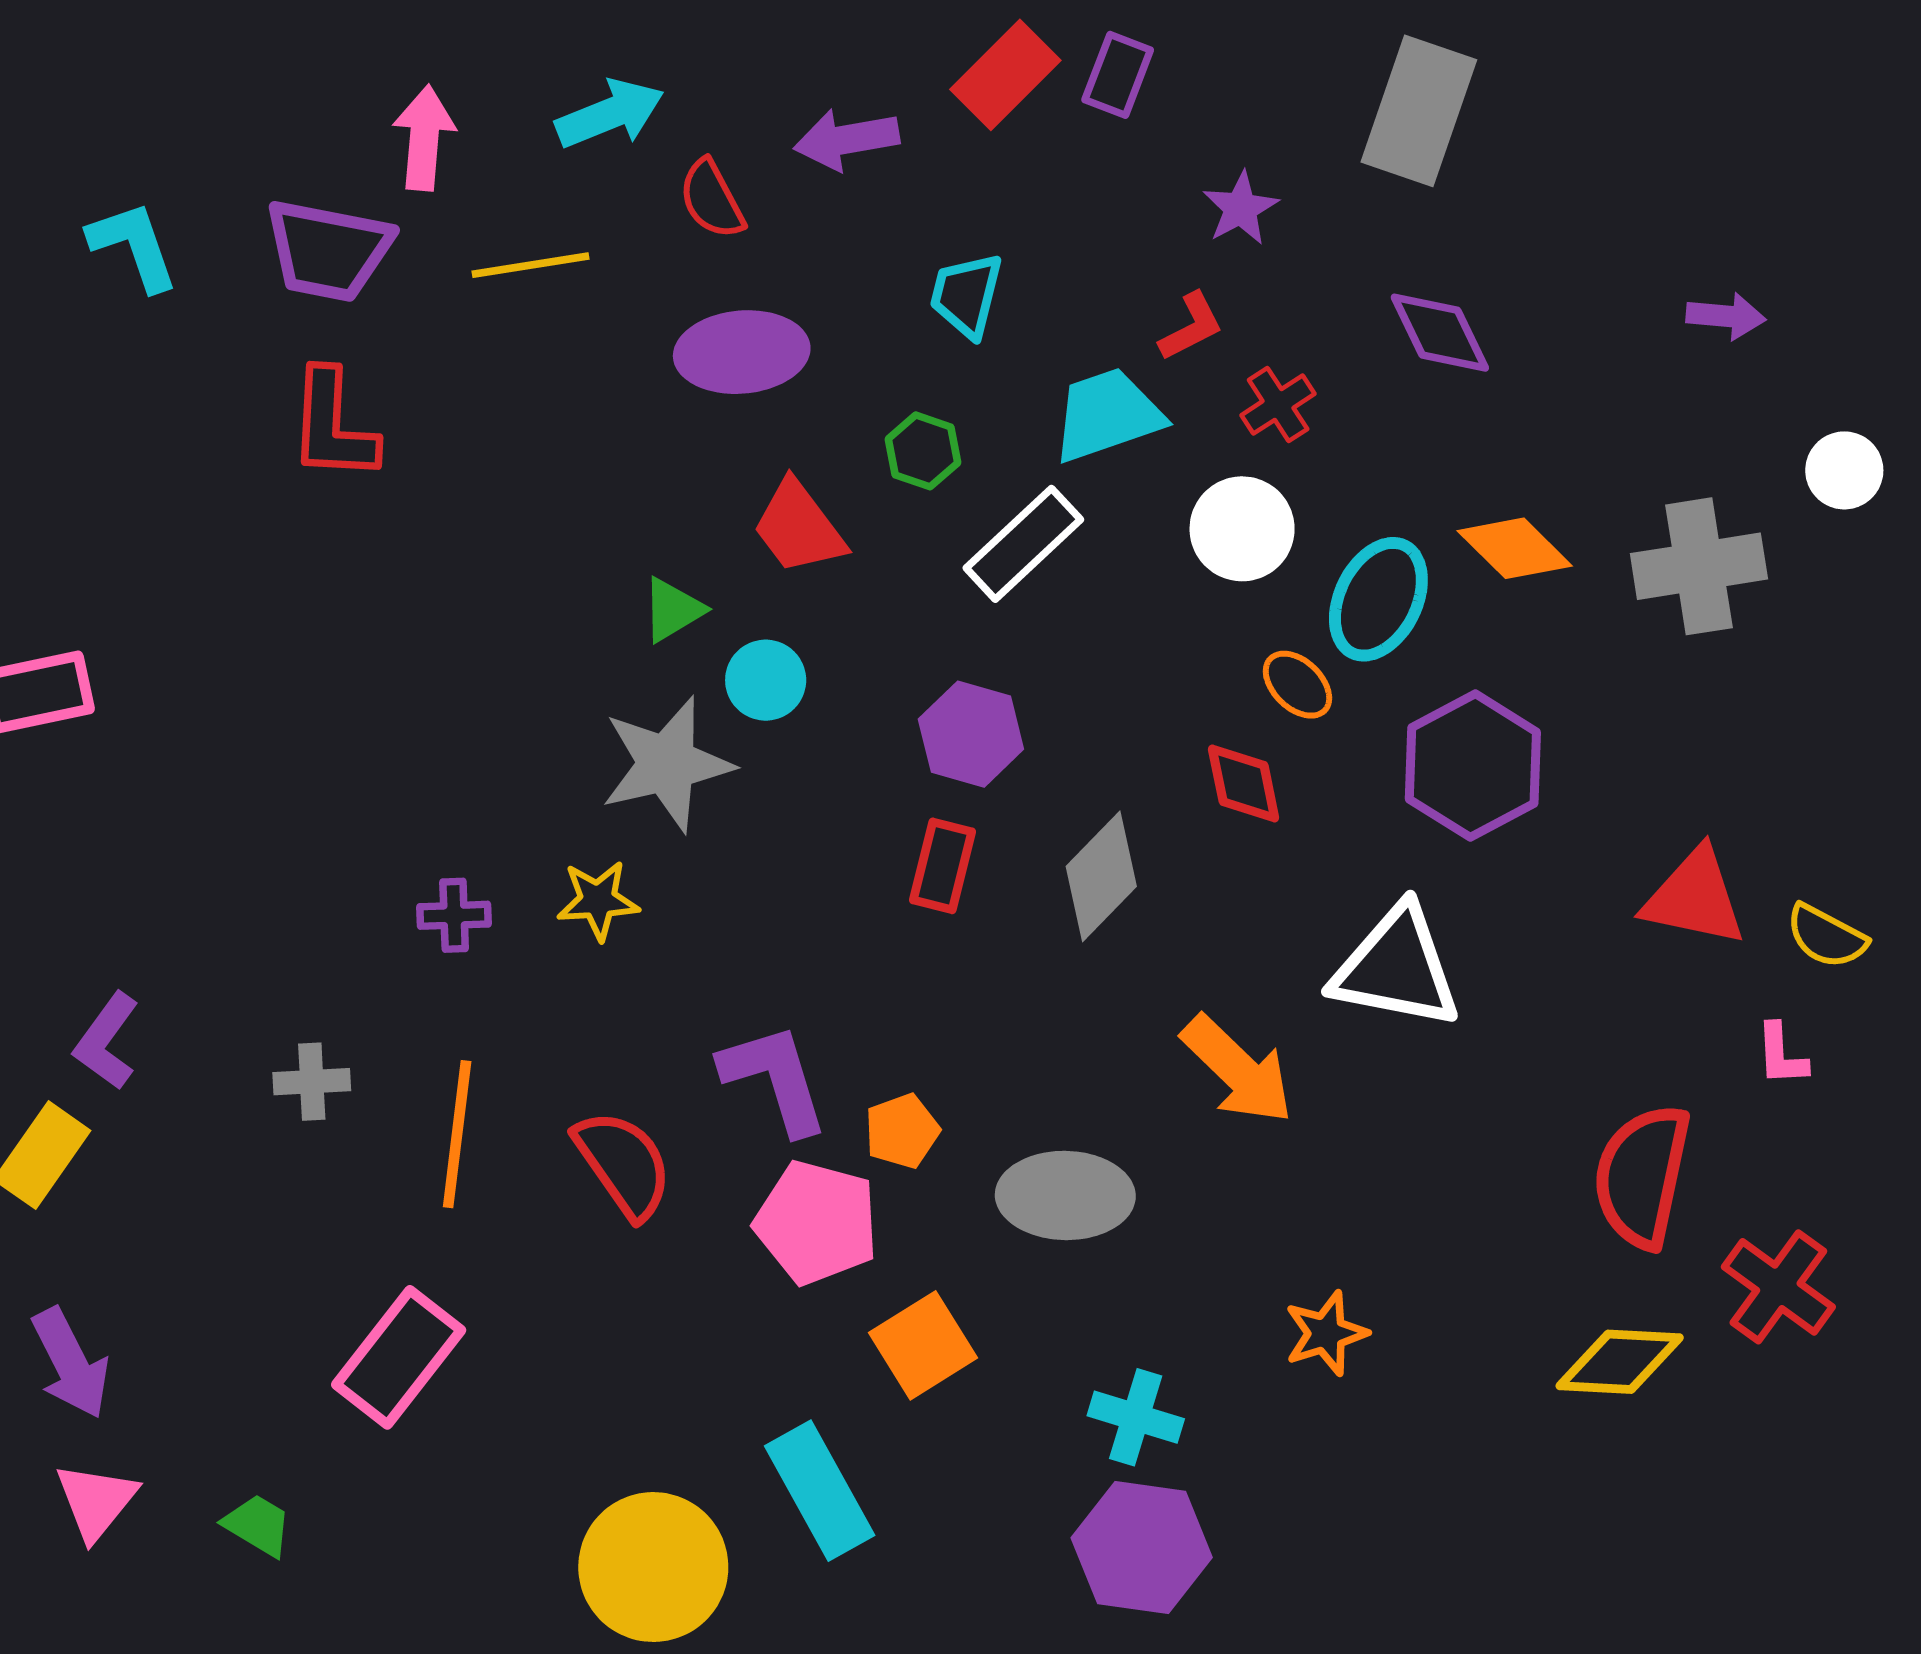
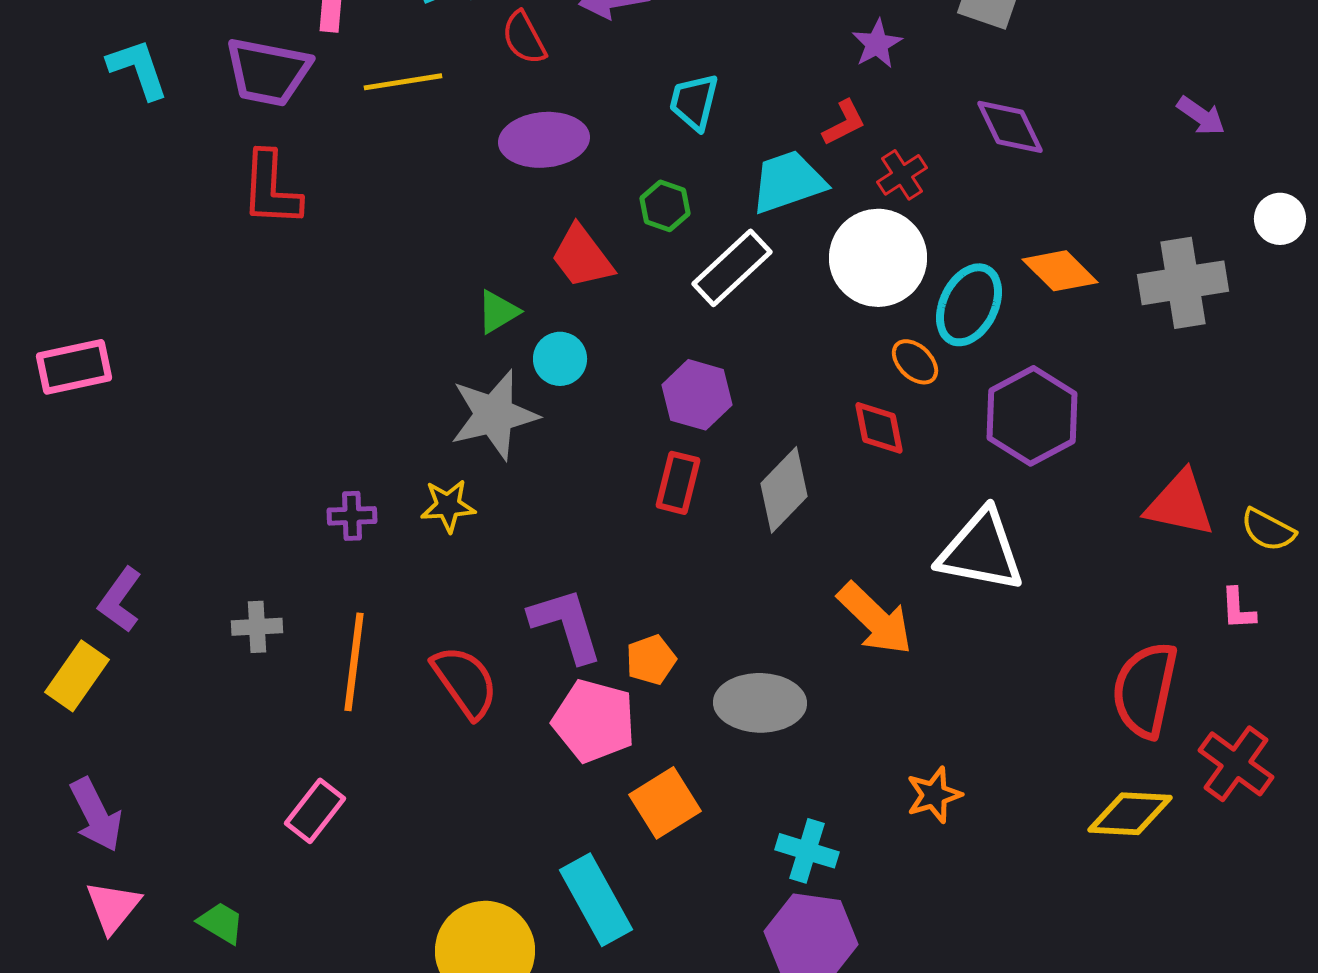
purple arrow: (1726, 316) -> (1201, 116), turned 30
white circle: (1242, 529) -> (878, 258), size x1.4
pink rectangle: (399, 1357) -> (315, 811), size x0.7

